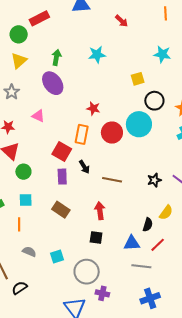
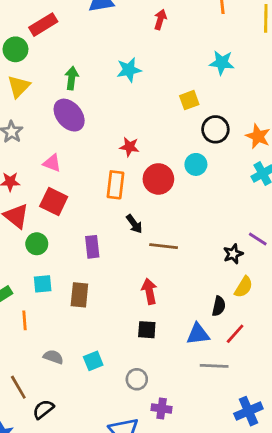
red arrow: (121, 21) -> (160, 19), turned -112
cyan circle: (139, 124) -> (196, 164), size x0.6
red square: (62, 151) -> (54, 202), moved
black arrow: (84, 167) -> (134, 224), moved
black star: (154, 180) -> (233, 254), moved
brown rectangle: (61, 210) -> (79, 295), moved, turned 66
orange line: (19, 224) -> (25, 320), moved
gray circle: (87, 272) -> (137, 379), size x0.6
blue cross: (150, 298) -> (248, 411), moved

